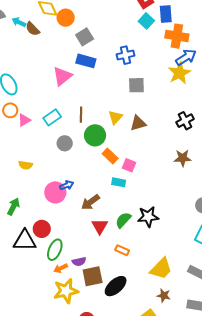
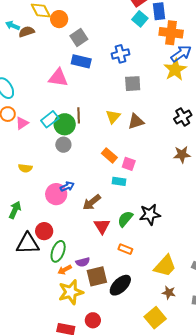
brown semicircle: (33, 29) -> (27, 32), turned 119
pink triangle: (62, 76) -> (58, 78), turned 50
green circle: (95, 135) -> (65, 124), moved

